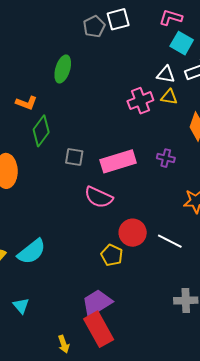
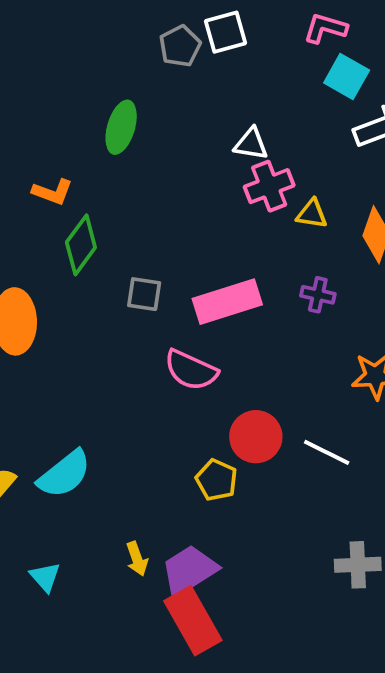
white triangle: (166, 74) -> (251, 144), moved
yellow triangle: (169, 97) -> (312, 214), moved
yellow arrow: (64, 344) -> (137, 559), moved

